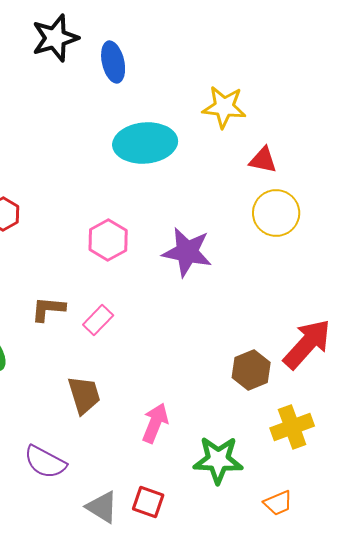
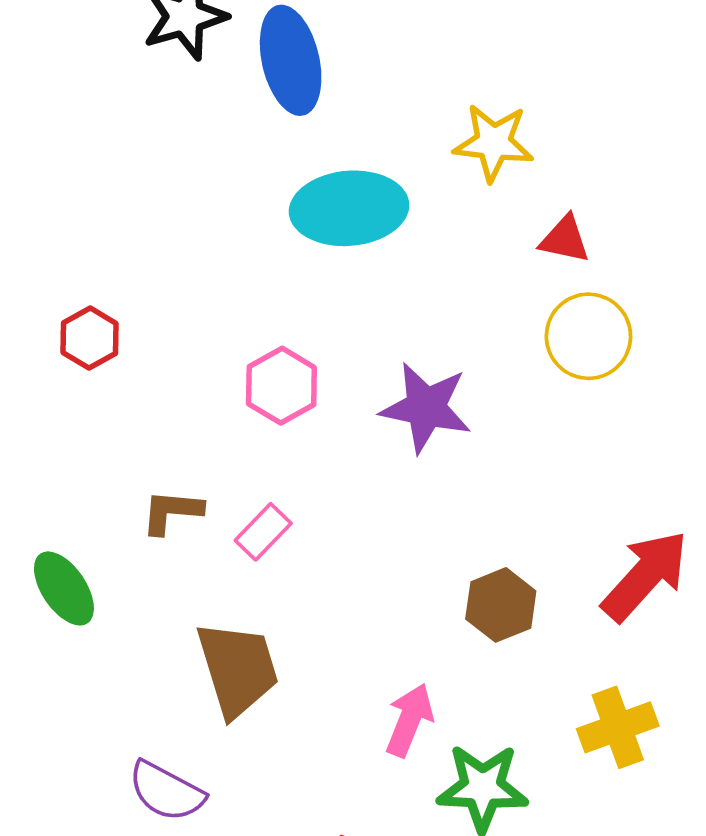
blue ellipse: (113, 62) -> (291, 60), size x1.4
brown hexagon: (251, 370) -> (501, 605), moved
brown trapezoid: (84, 395) -> (238, 669), size x1.4
pink arrow: (155, 423) -> (409, 720), moved

